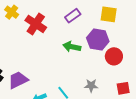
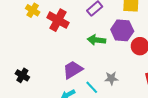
purple trapezoid: (18, 80) -> (73, 70), moved
gray star: (91, 86) -> (111, 78), moved

